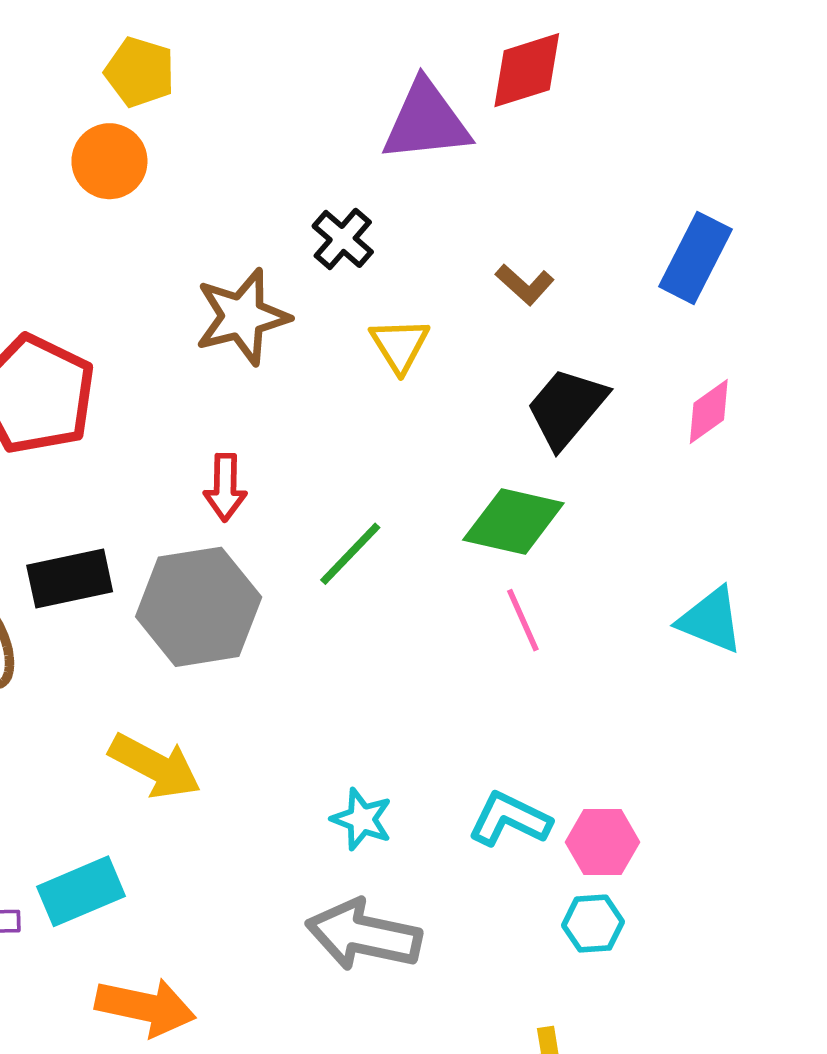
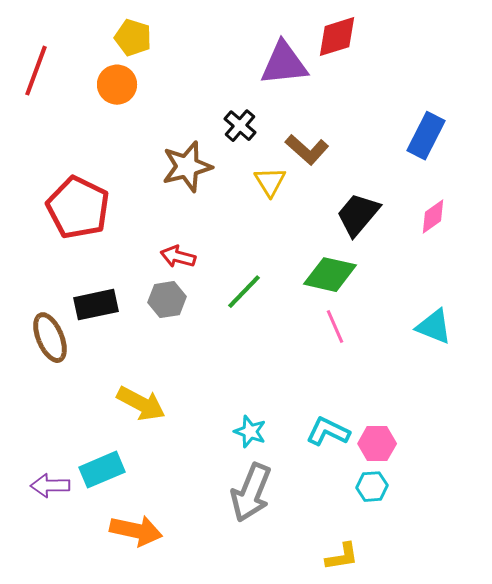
brown L-shape: (525, 284) -> (307, 150), moved, size x1.4
red arrow: (225, 487) -> (178, 257), turned 104
gray hexagon: (199, 607) -> (167, 300), moved, size x0.6
gray arrow: (364, 935) -> (251, 493), turned -80

